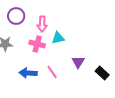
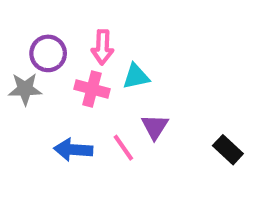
purple circle: (16, 16) -> (48, 53), moved
purple triangle: (78, 62) -> (155, 127), moved

